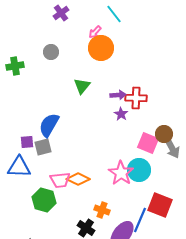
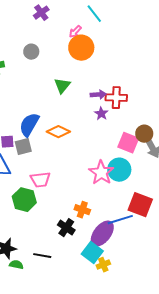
orange diamond: (78, 179) -> (58, 132), moved
blue line: (140, 220) -> (120, 220), turned 50

